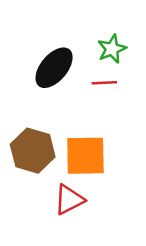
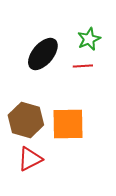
red triangle: (69, 200) -> (30, 159), moved

